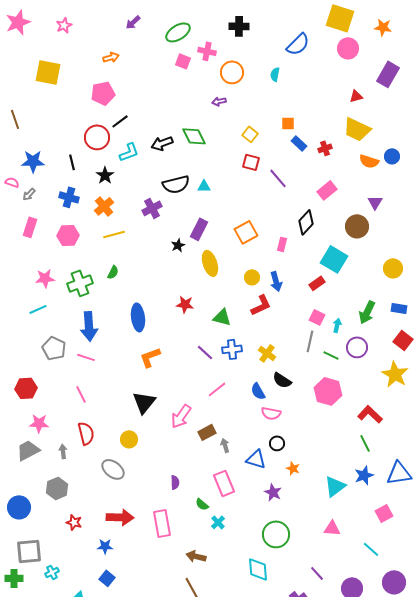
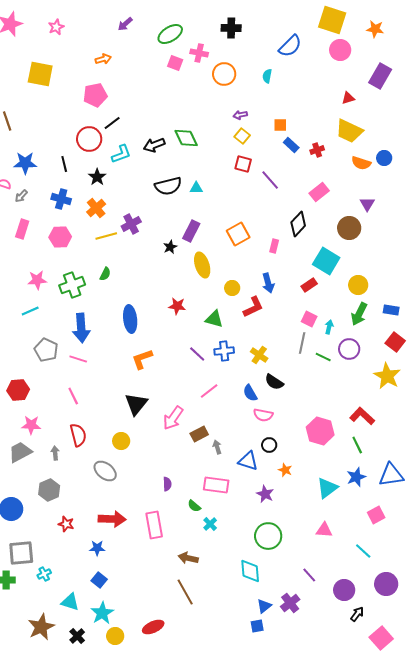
purple arrow: (219, 101) -> (240, 115), moved
purple cross: (152, 208) -> (131, 224), moved
yellow circle: (393, 268) -> (358, 285), moved
yellow circle: (252, 277) -> (232, 288), moved
pink hexagon: (328, 391) -> (320, 431), moved
pink rectangle: (224, 483) -> (216, 485), turned -60

